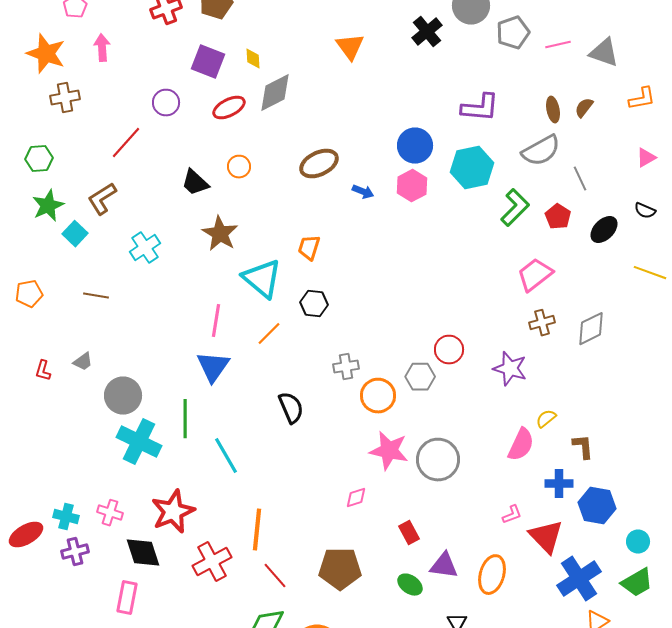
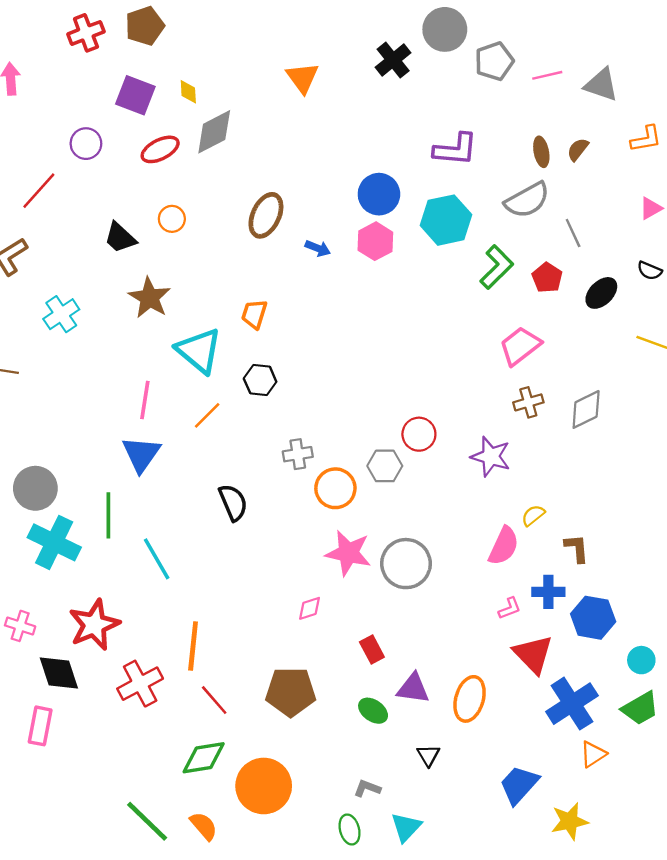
brown ellipse: (319, 164) -> (266, 215), turned -39
pink L-shape: (512, 515) -> (510, 608), moved

